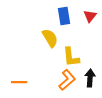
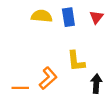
yellow semicircle: (50, 38) -> (42, 16), moved, turned -54
orange L-shape: (67, 80) -> (48, 78), moved

